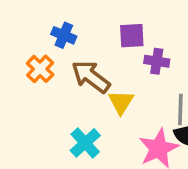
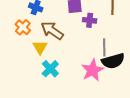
yellow triangle: (121, 102) -> (40, 47), moved

